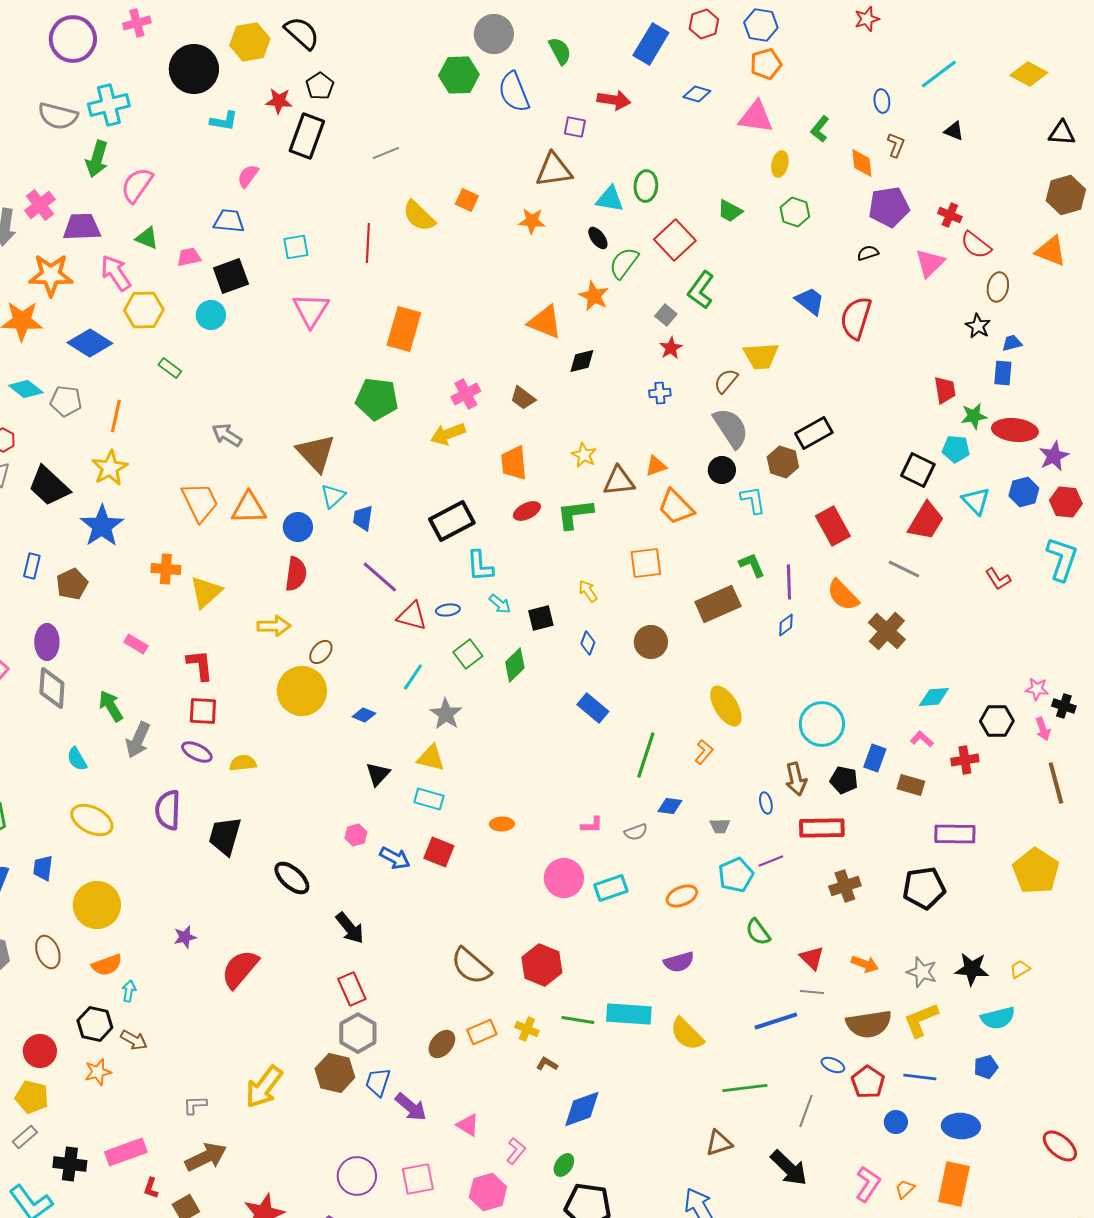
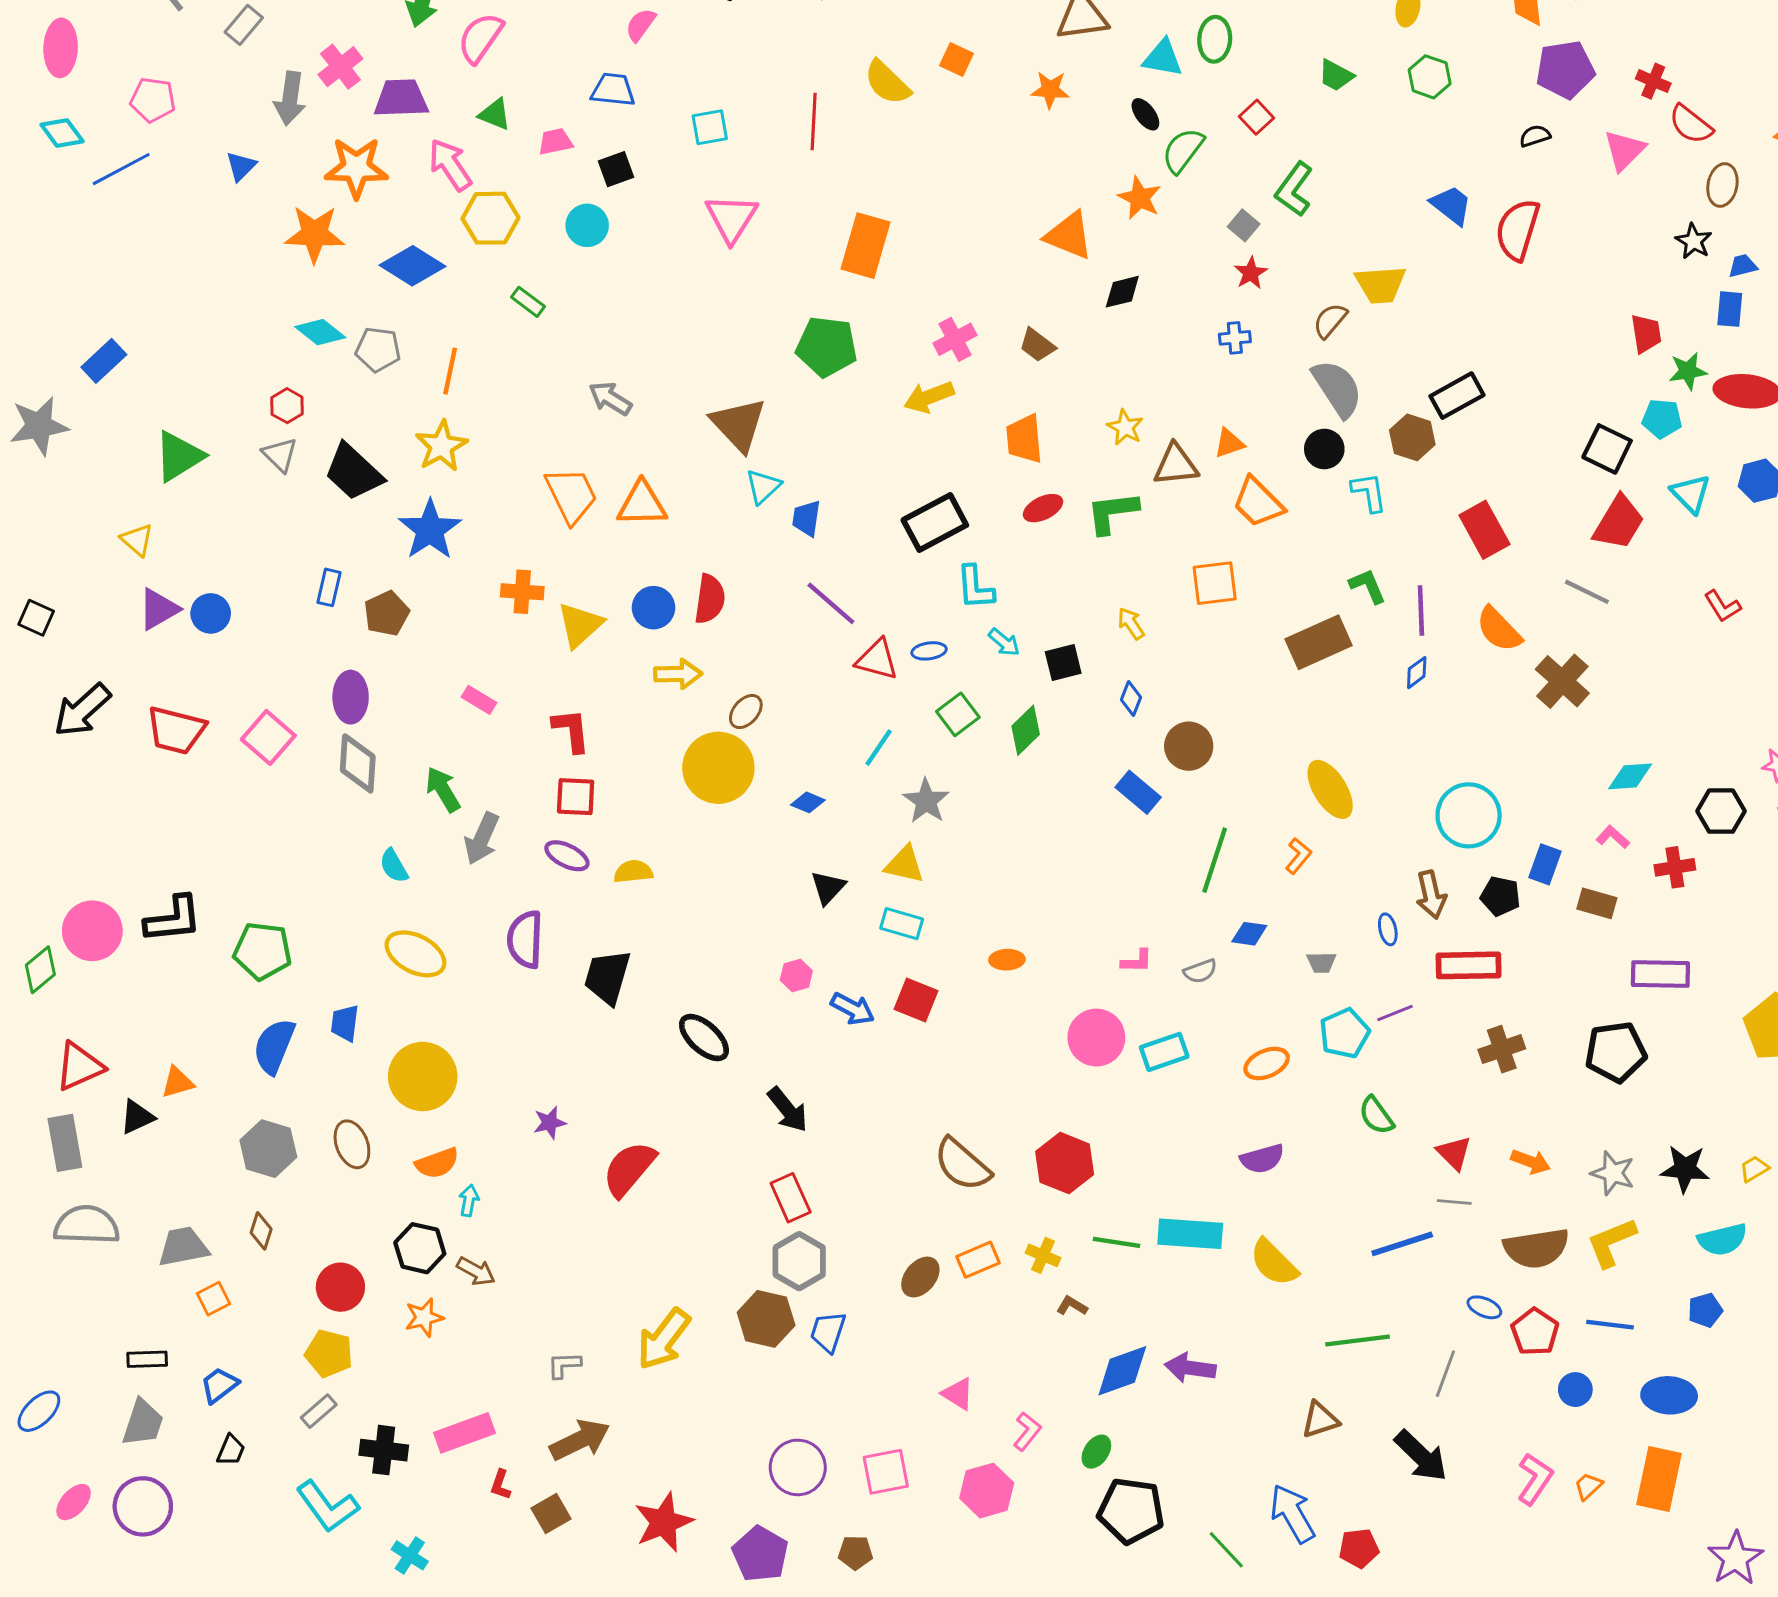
red square: (675, 240) -> (1257, 117), size x0.6
black square: (231, 276) -> (616, 169), size x0.7
blue circle: (298, 527) -> (653, 608), moved
brown circle: (651, 642) -> (1189, 746), moved
purple arrow: (411, 1107) -> (1190, 1368), moved, turned 148

